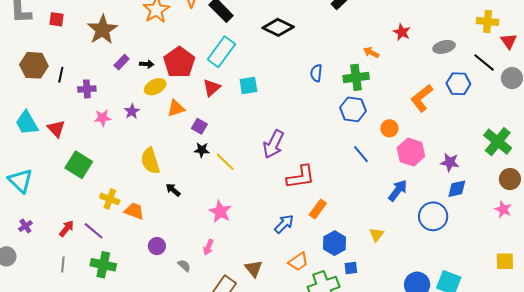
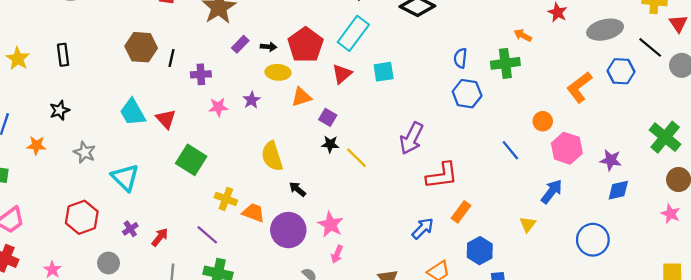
gray ellipse: (444, 47) -> (605, 30), size x1.4
yellow ellipse: (155, 87) -> (278, 72), turned 30
blue hexagon: (353, 109) -> (467, 94), moved
pink star: (220, 212) -> (331, 224), moved
blue circle: (433, 216) -> (593, 240), moved
red arrow: (67, 229) -> (160, 237), moved
yellow triangle: (376, 235) -> (528, 224), moved
purple circle: (157, 246) -> (288, 230), moved, size x1.8

